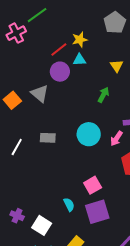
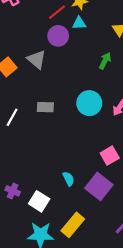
pink square: (93, 185) -> (110, 156), moved
purple square: (97, 212) -> (99, 186), turned -35

